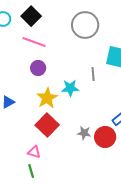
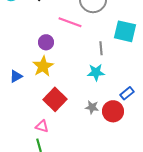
pink line: (34, 42) -> (70, 22), moved
cyan star: (70, 88) -> (96, 72), moved
yellow star: (47, 98) -> (43, 66), moved

